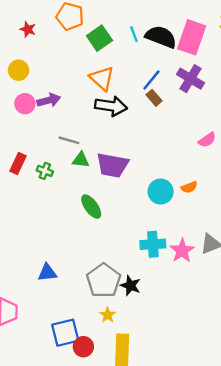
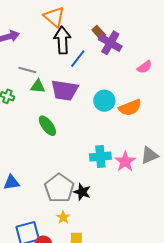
purple cross: (191, 79) -> (110, 43), moved
blue line: (151, 80) -> (78, 59), moved
black arrow: (111, 106) -> (62, 40), turned -100
orange semicircle: (189, 187) -> (130, 108), size x1.6
cyan circle: (161, 192) -> (104, 101), moved

